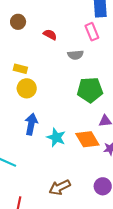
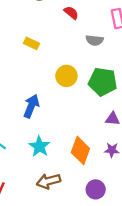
yellow circle: (27, 88) -> (66, 76), moved
cyan star: (56, 137) -> (40, 146), moved
orange diamond: (87, 139) -> (80, 151), moved, turned 40

